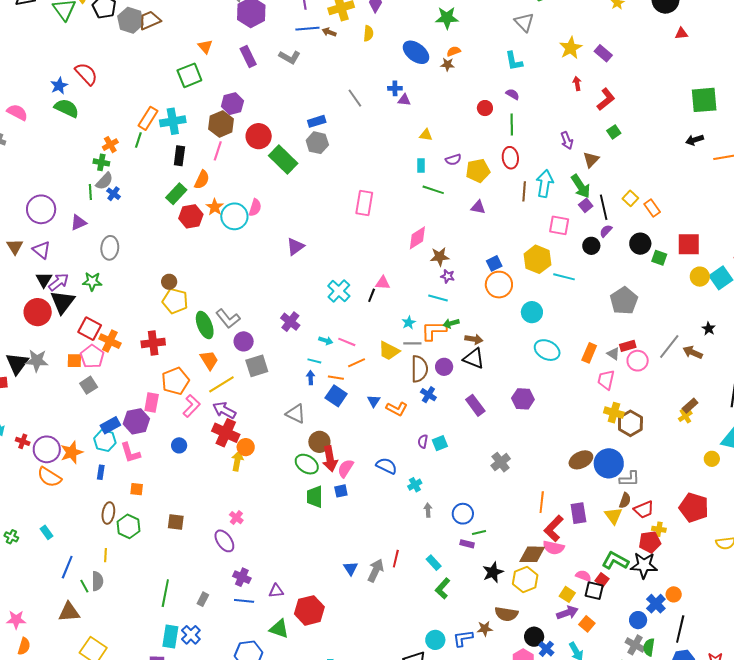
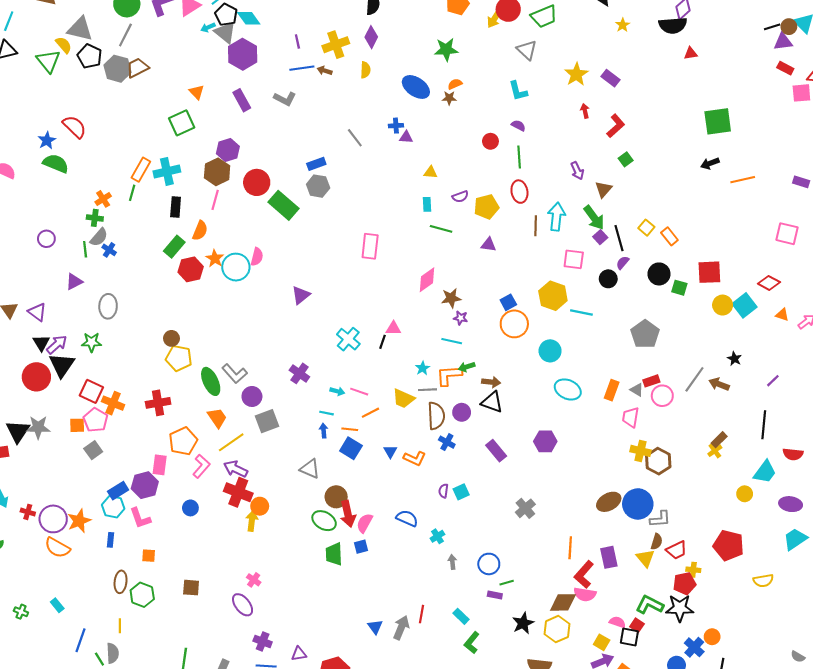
purple circle: (41, 209) -> (46, 239), moved, size x0.6

